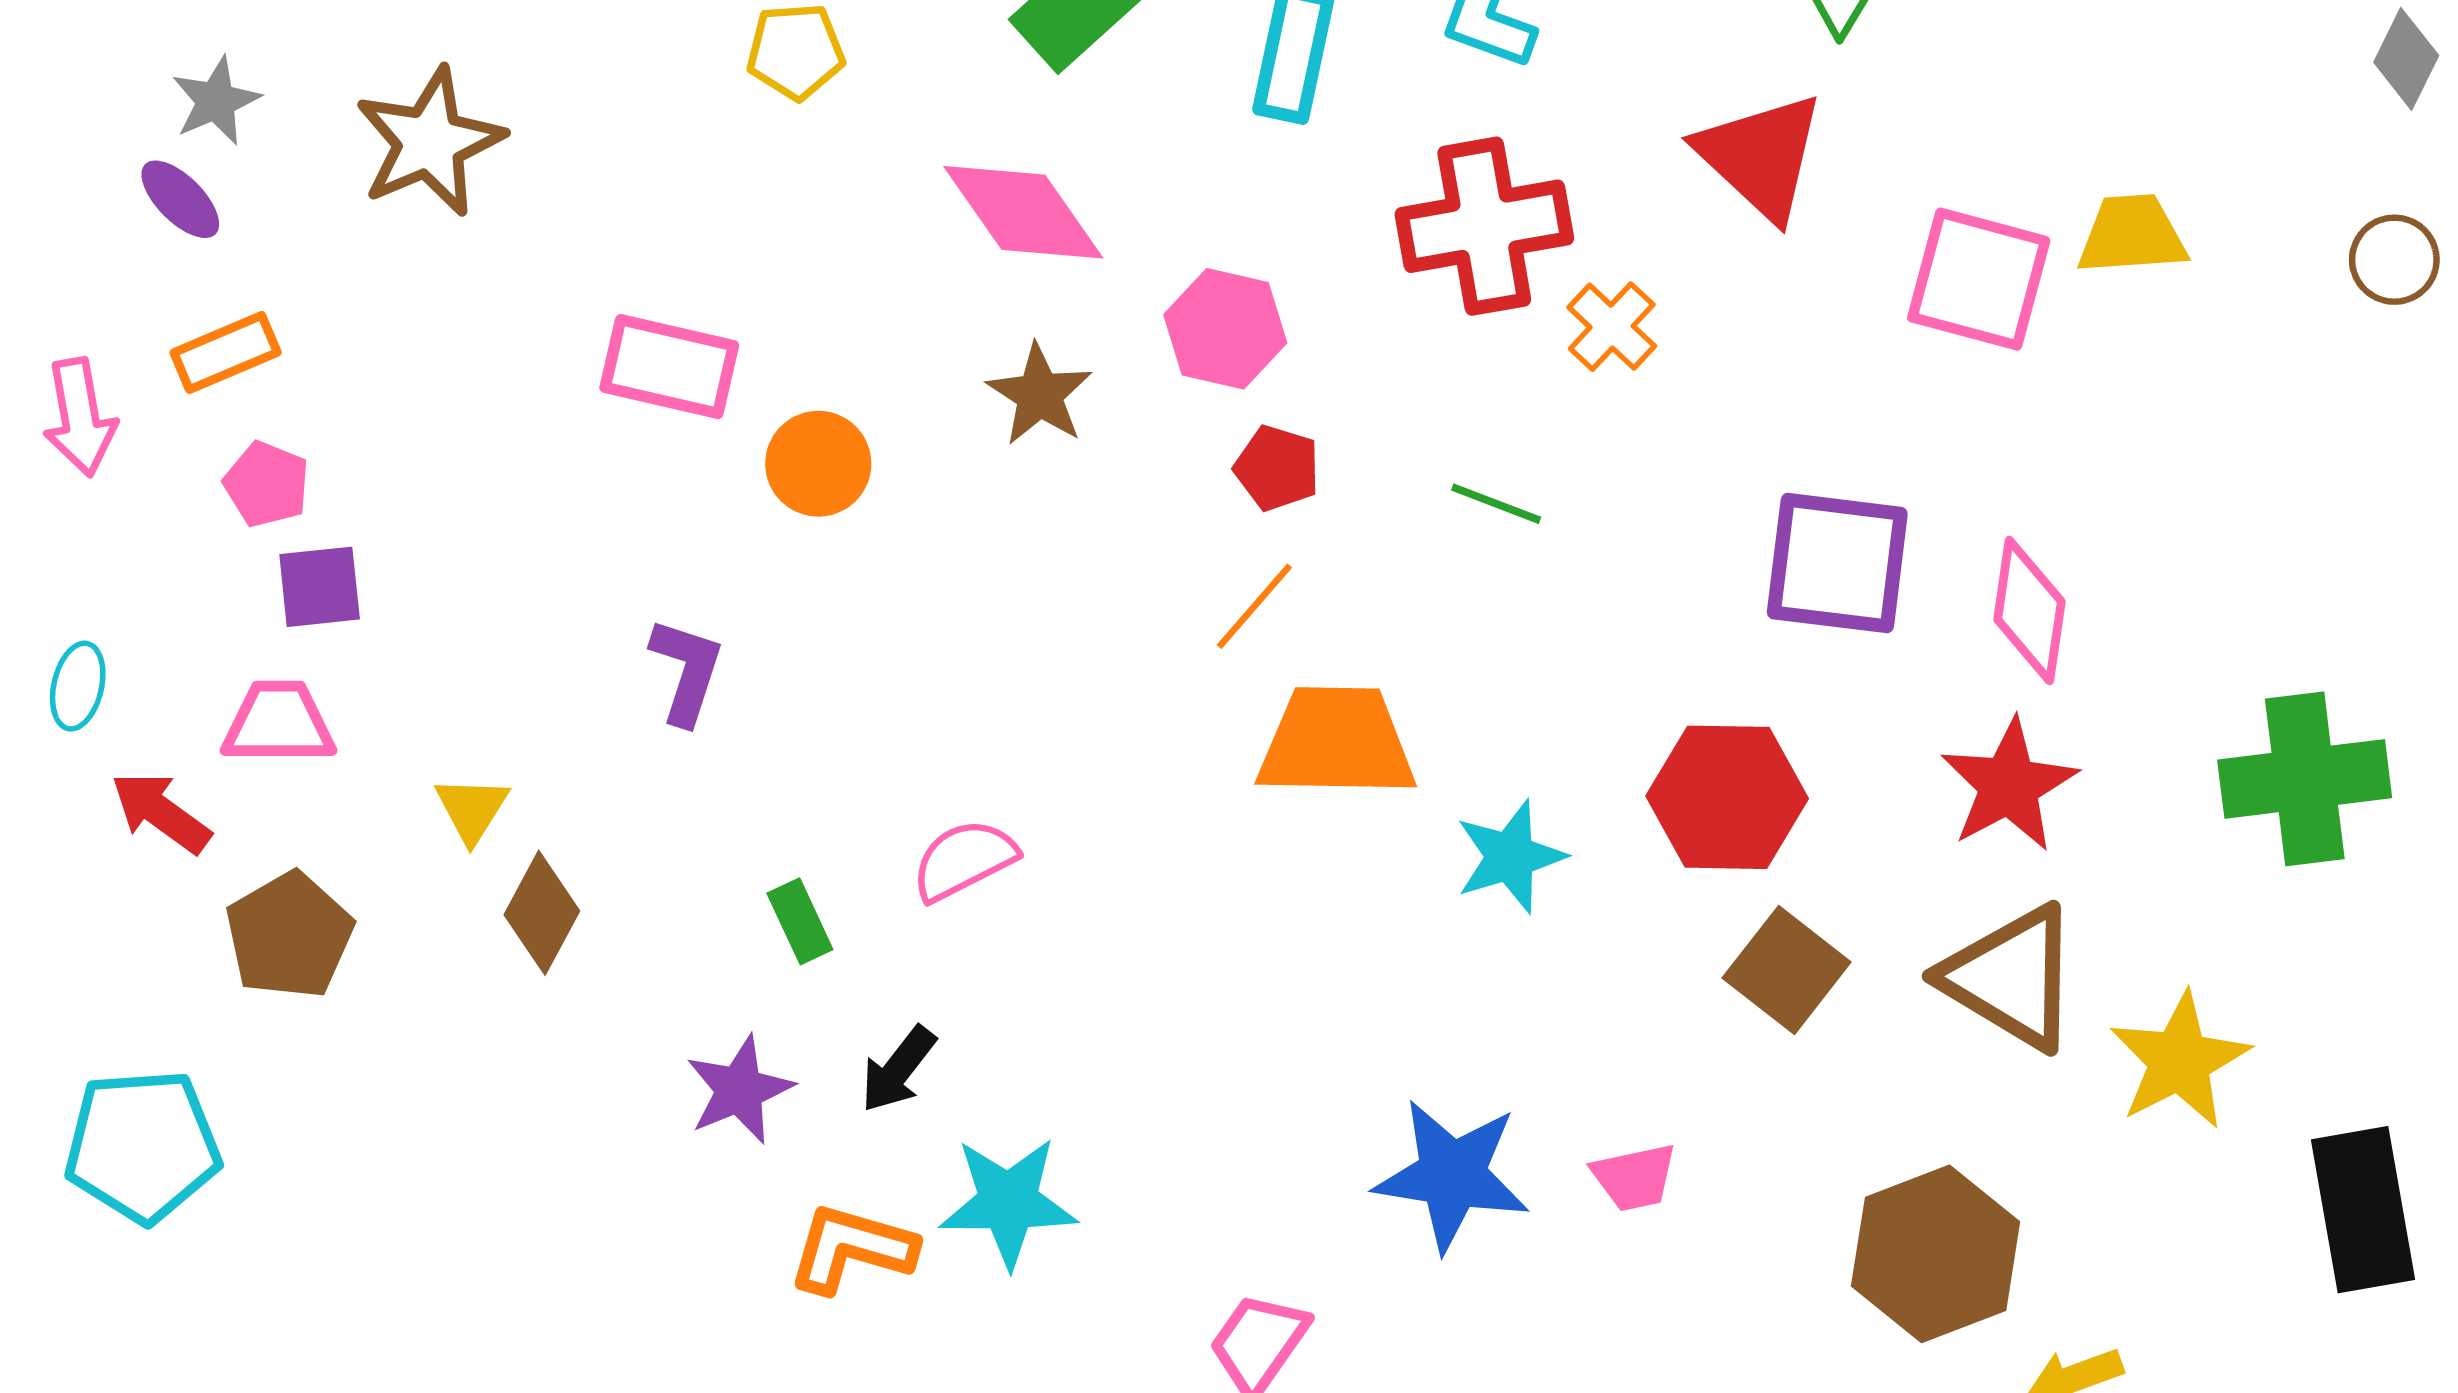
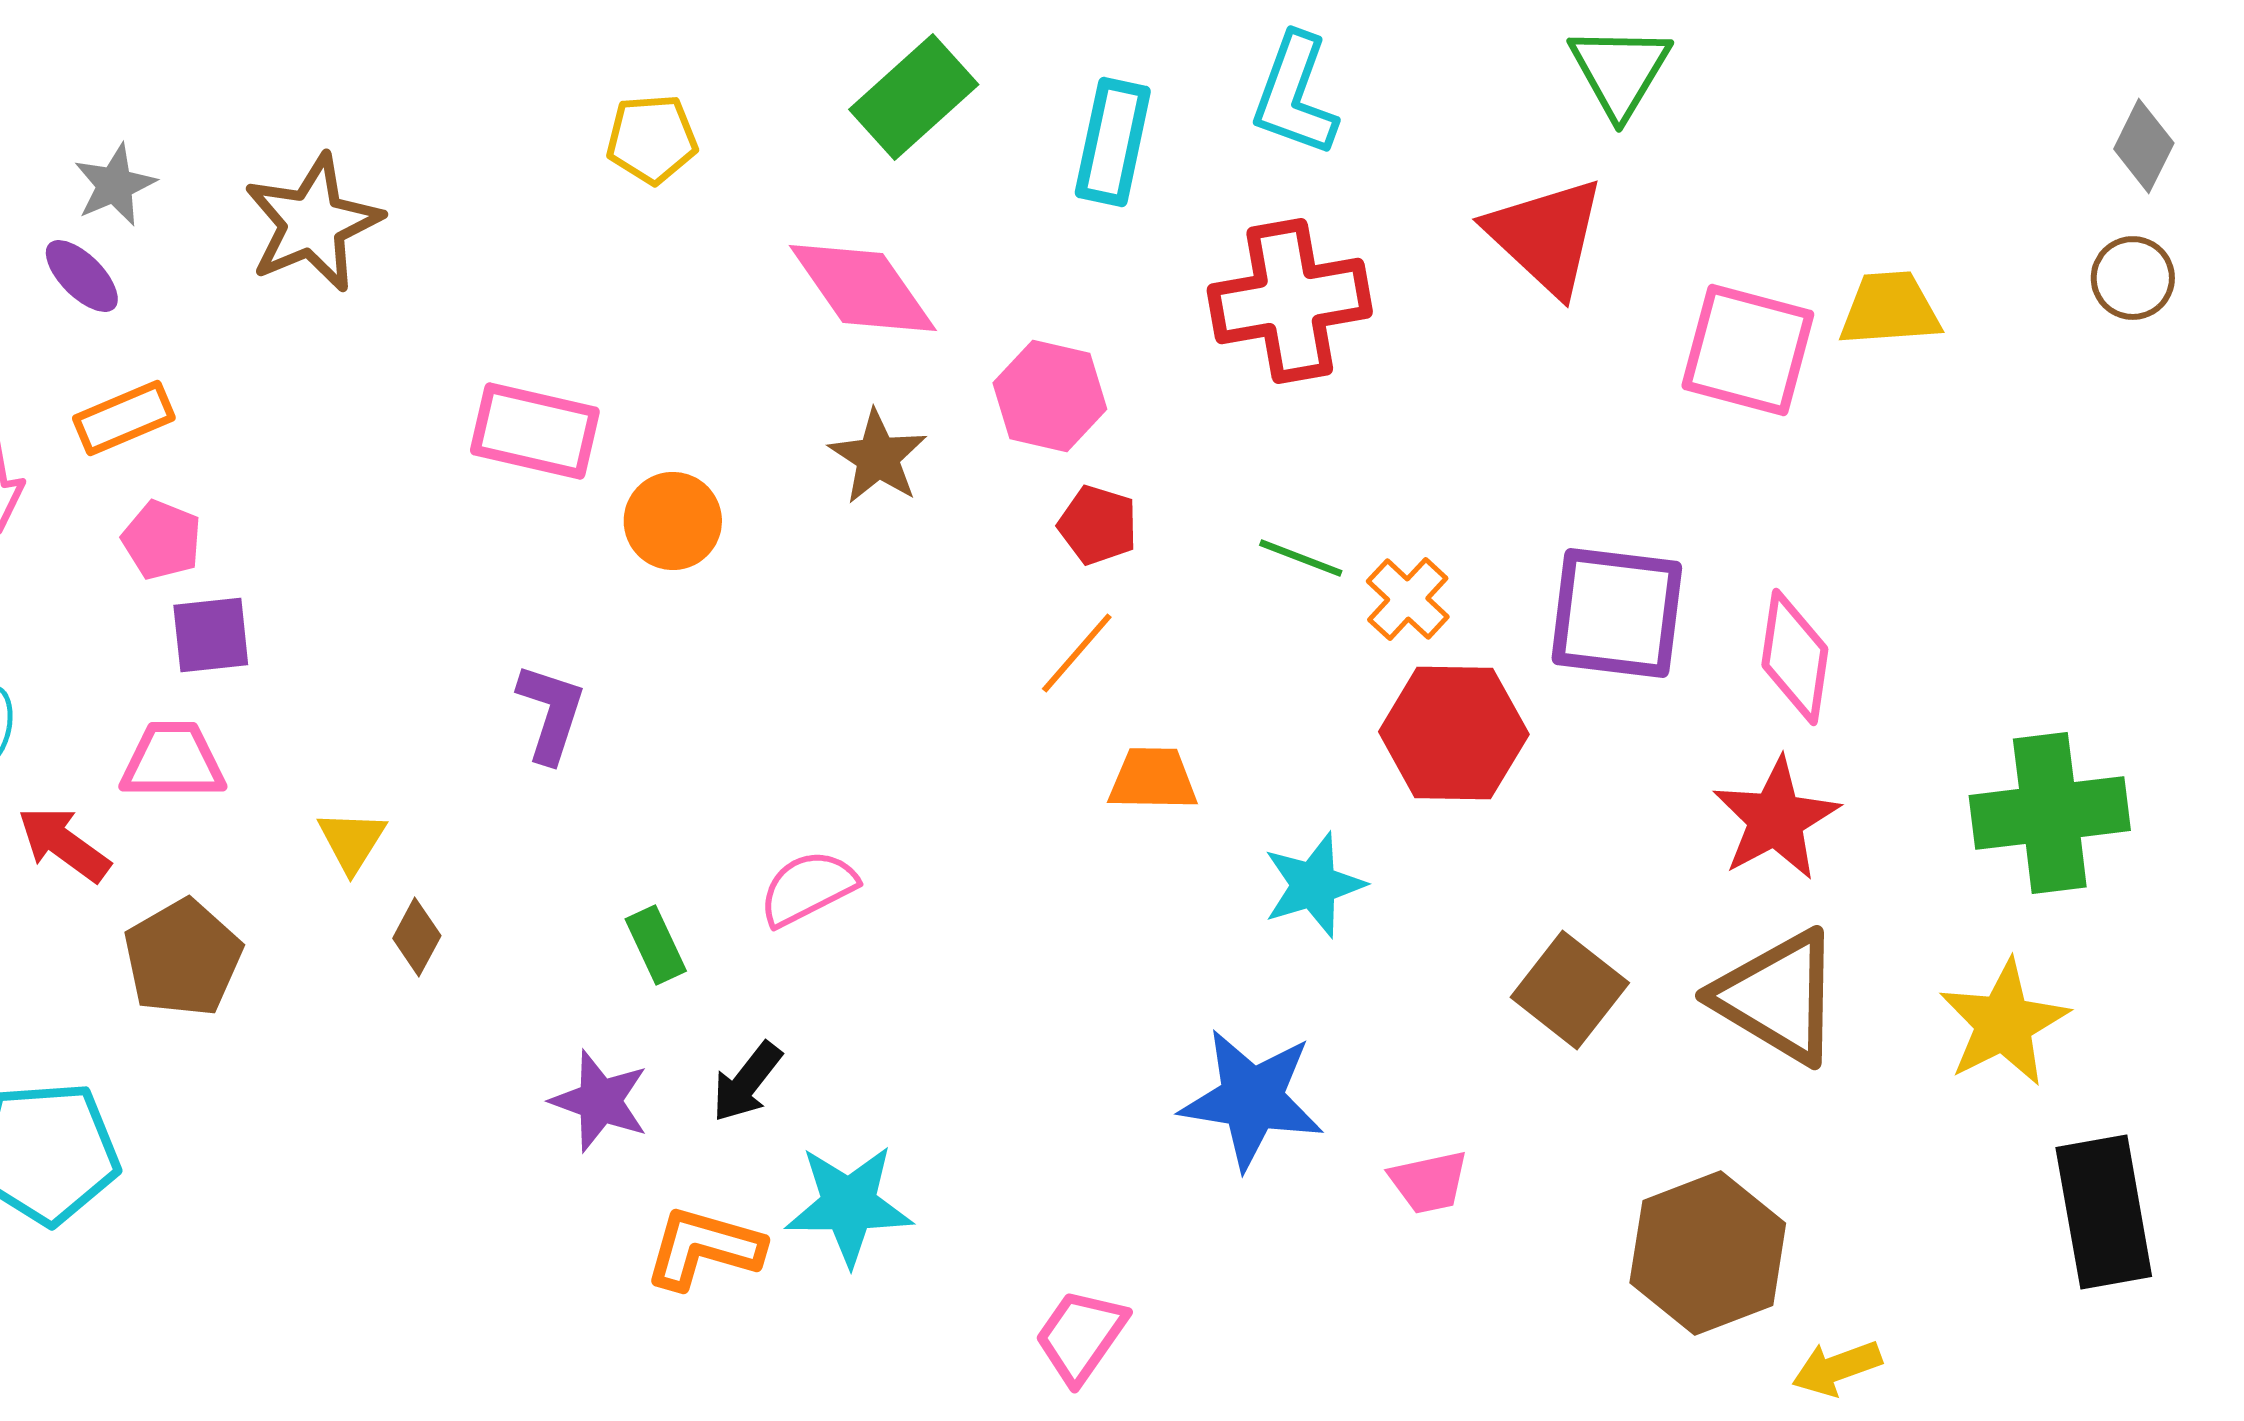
brown circle: (2394, 260) -> (2133, 278), moved
orange cross: (1612, 327) -> (1408, 599), moved
orange trapezoid: (1336, 742) -> (1153, 779), size x0.6
red hexagon: (1727, 797) -> (1454, 733), moved
brown diamond: (542, 913) -> (417, 937), size x0.7
yellow star: (2180, 1061) -> (2004, 1023), moved
purple star: (739, 1090) -> (600, 1101), turned -30
blue star: (1452, 1175) -> (1252, 1099), moved

